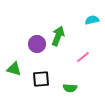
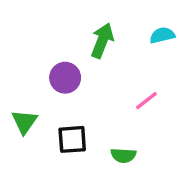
green arrow: (58, 36) -> (102, 41), moved
green triangle: (14, 69) -> (24, 122), turned 49

